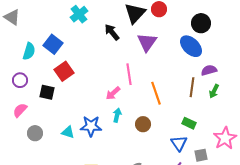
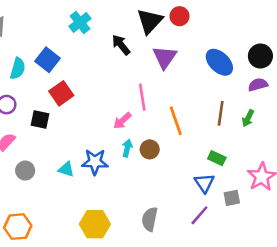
black circle: (201, 23) -> (260, 56), moved
purple semicircle: (209, 70) -> (258, 85), moved
brown circle: (143, 124) -> (150, 149), moved

